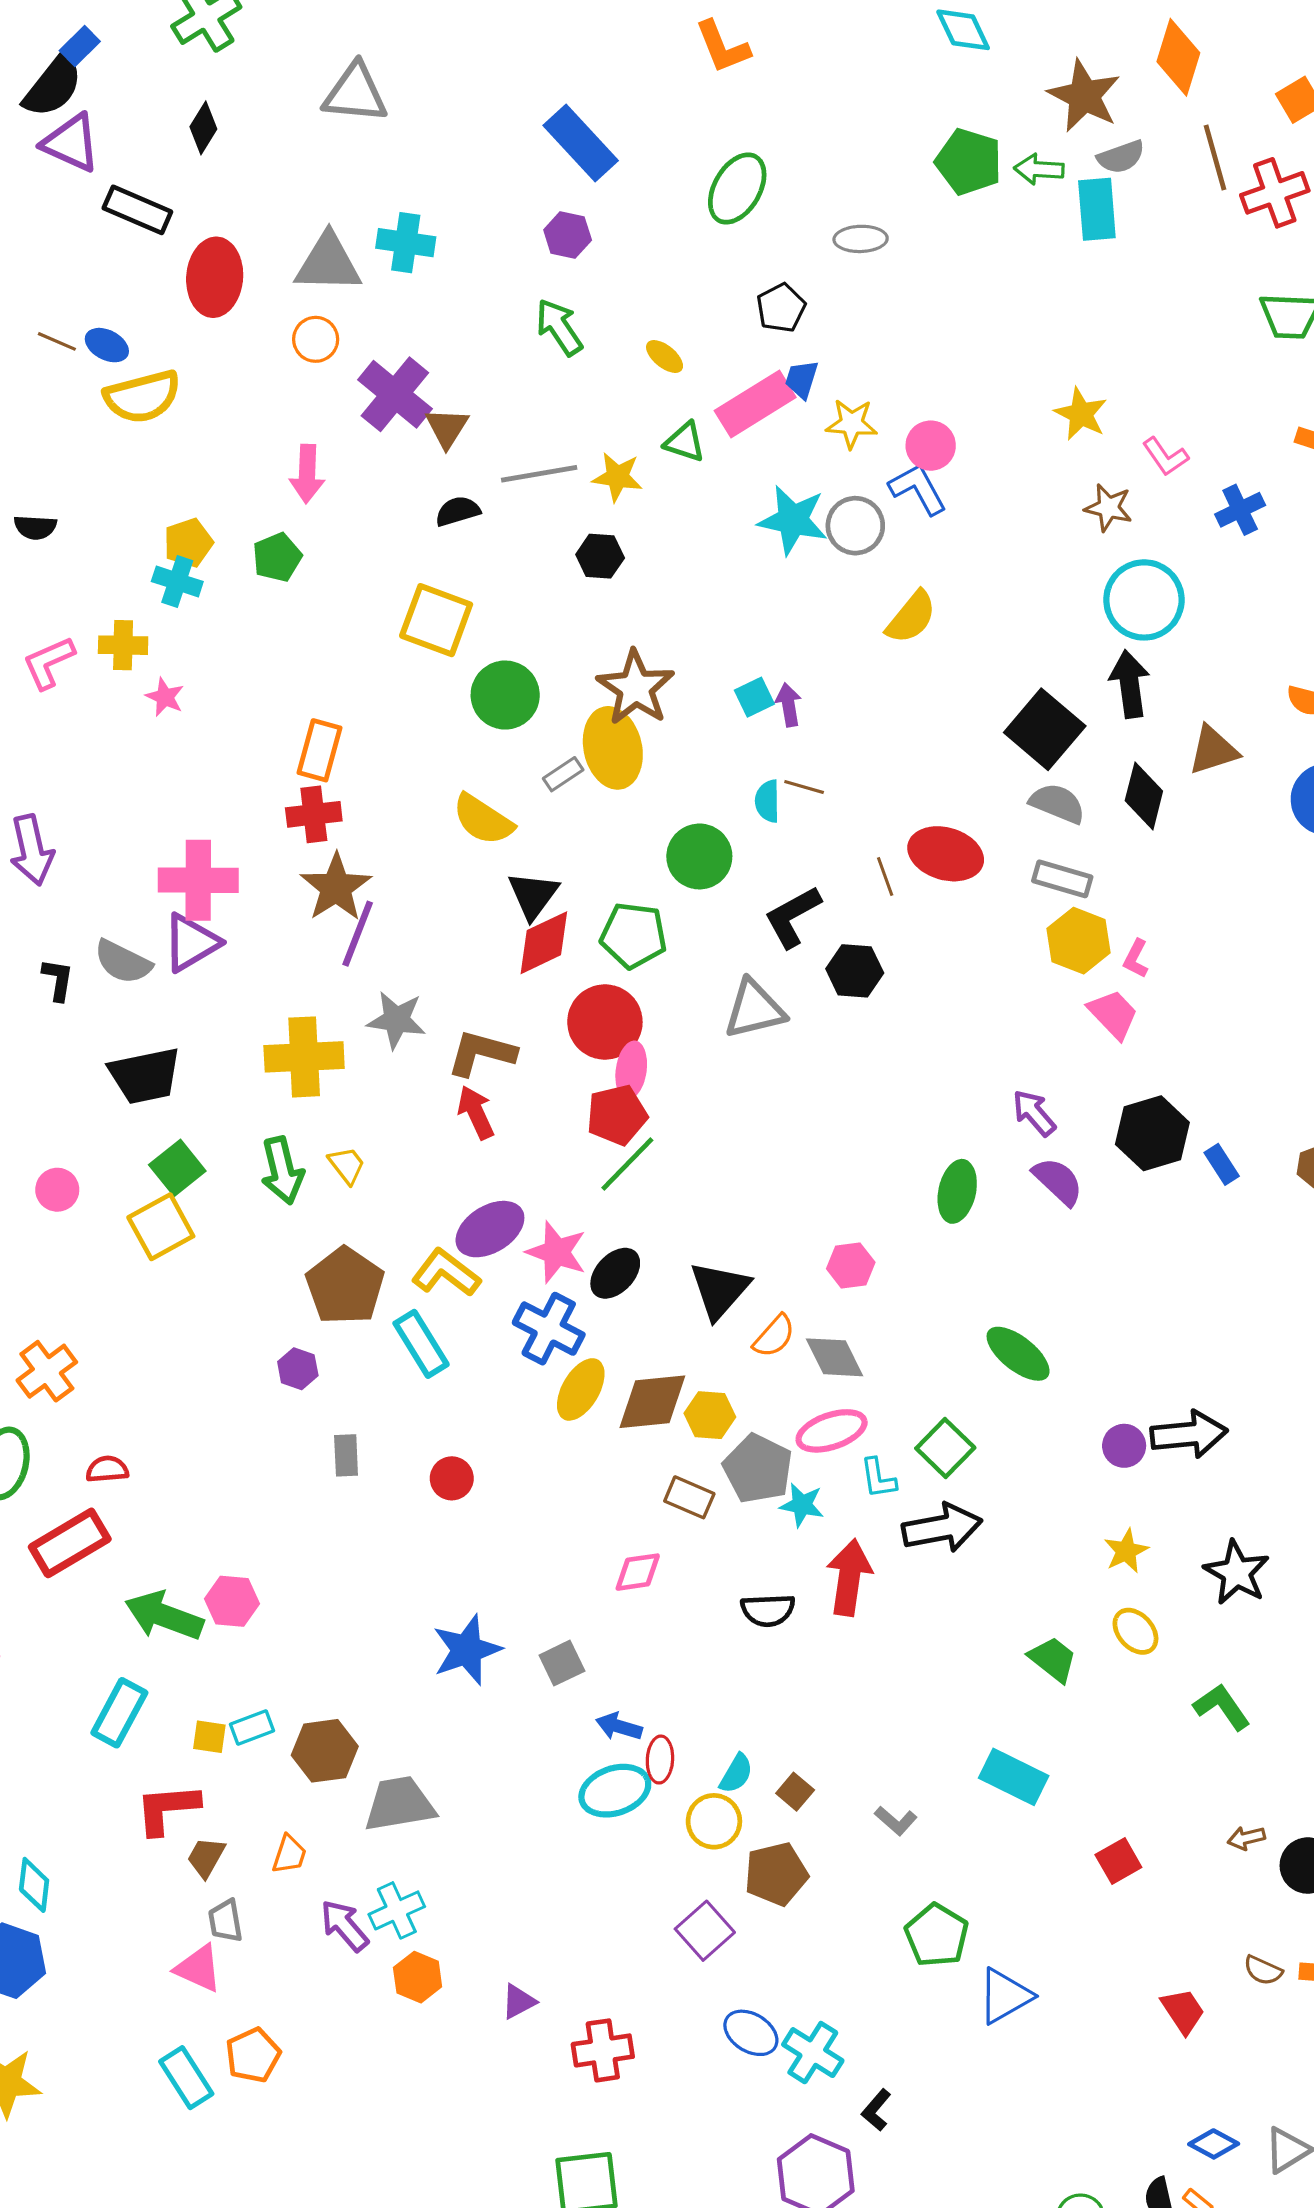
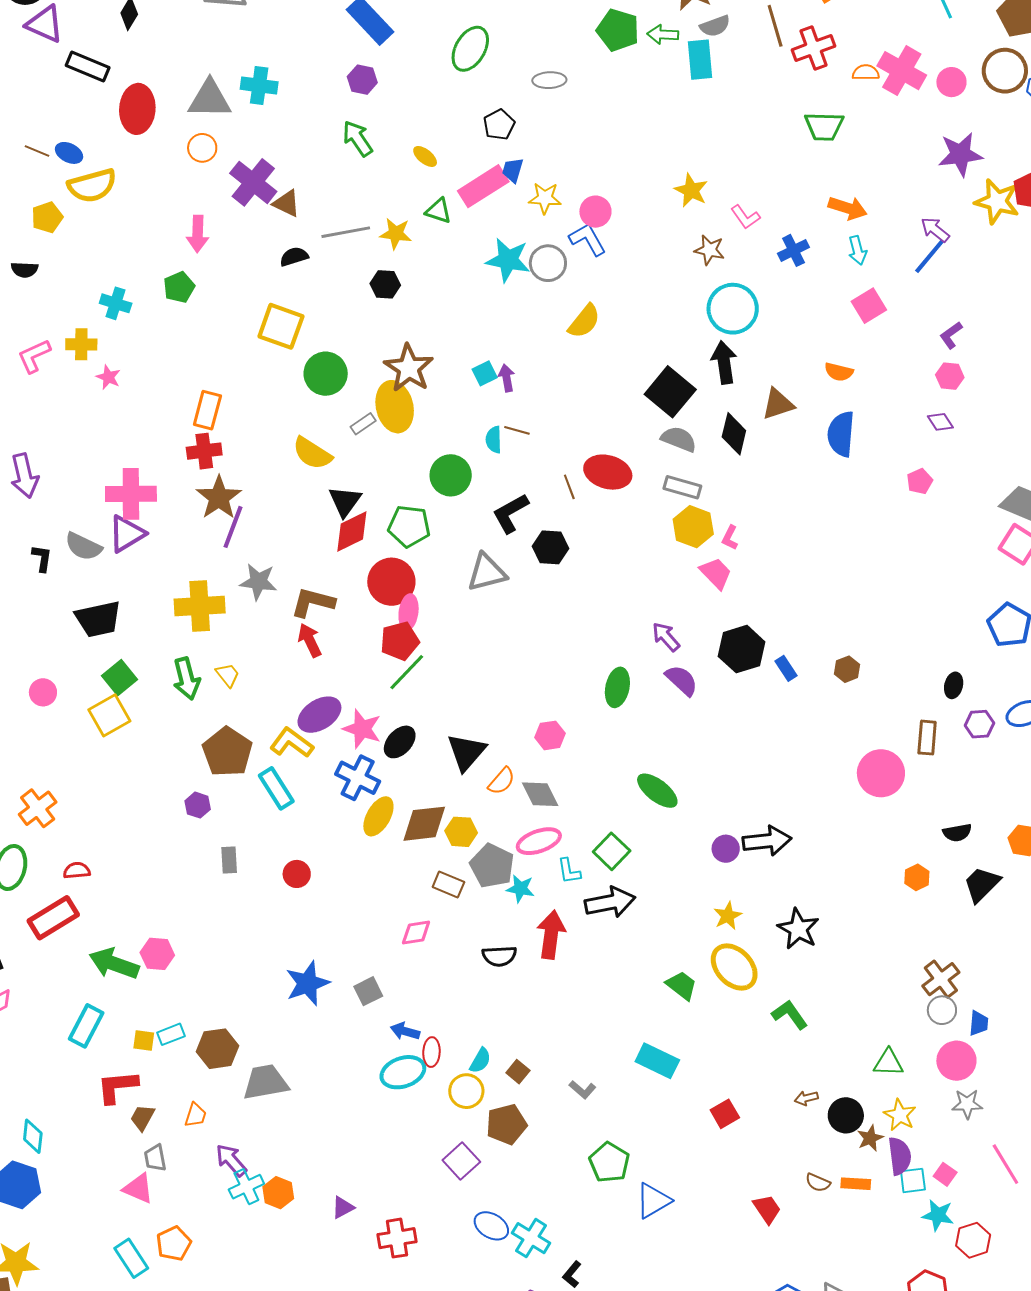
brown triangle: (447, 428) -> (287, 203), turned -36
yellow pentagon: (188, 543) -> (47, 217), moved
yellow ellipse: (1135, 1631) -> (734, 967), size x1.6
cyan cross: (397, 1910) -> (246, 1187), moved

